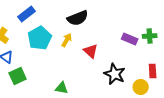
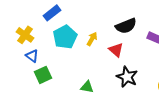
black semicircle: (78, 18) -> (126, 26), moved
black star: (115, 74) -> (127, 77), moved

